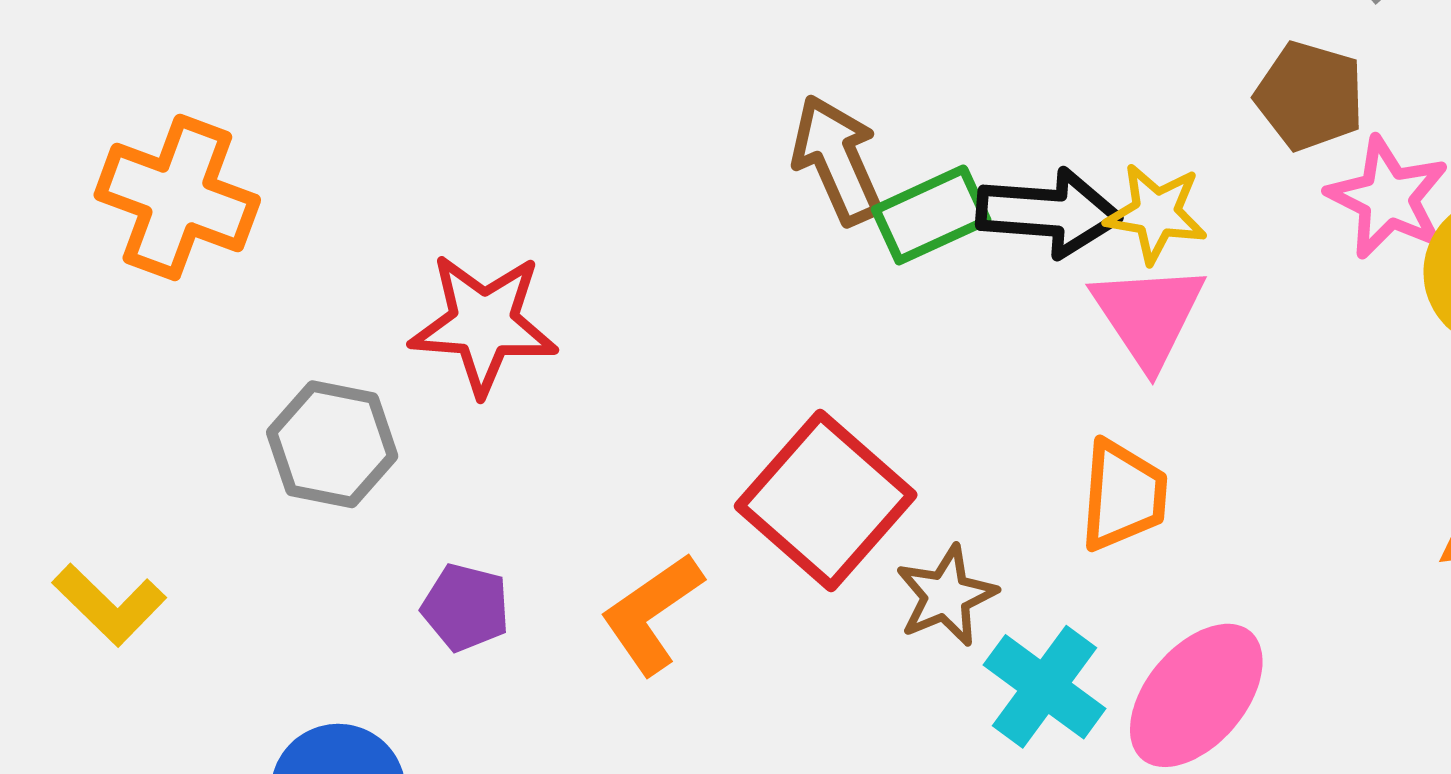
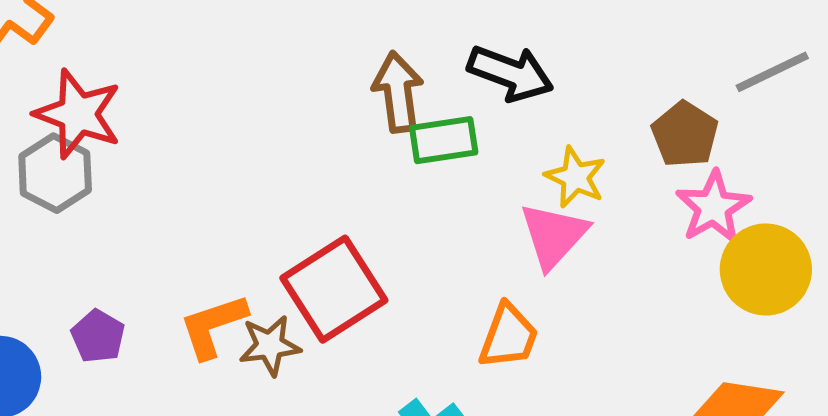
black arrow: (1048, 213) -> (510, 73), moved
red star: (484, 324) -> (78, 114), moved
brown star: (946, 596) -> (270, 345), moved
purple pentagon: (466, 607) -> (98, 336), moved

